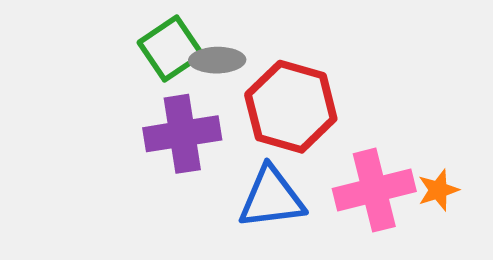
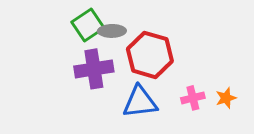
pink cross: (374, 190) -> (193, 98), size x0.6

